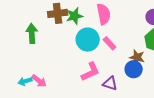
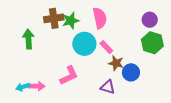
brown star: (137, 57) -> (116, 63), moved
pink L-shape: (90, 72) -> (69, 76), moved
pink arrow: (39, 81) -> (37, 86), turned -35

